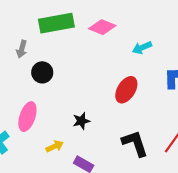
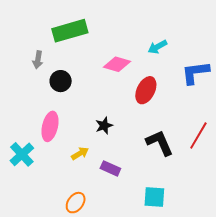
pink diamond: (102, 27) -> (117, 64), moved

